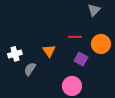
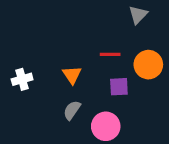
purple square: (81, 59) -> (119, 87), turned -32
gray semicircle: (30, 69) -> (72, 110), moved

